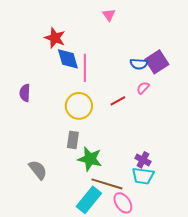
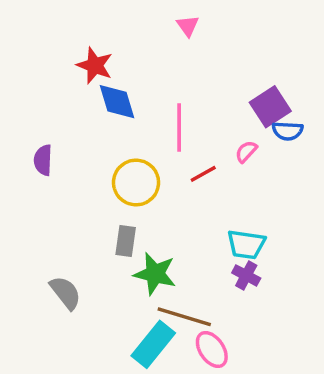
blue semicircle: (139, 64) -> (288, 131), moved
pink line: (85, 68) -> (179, 127), moved
cyan trapezoid: (143, 176) -> (246, 244), moved

